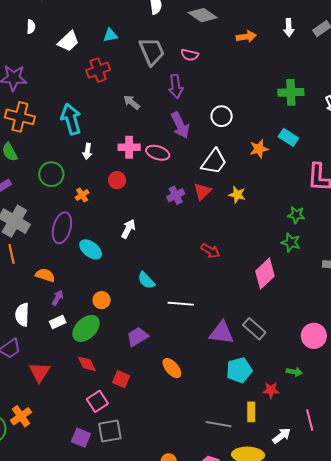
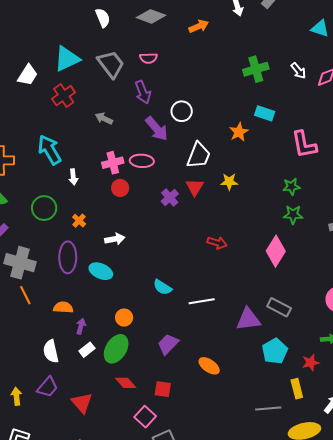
cyan triangle: (110, 35) -> (67, 59), size x1.8
white circle: (222, 116) -> (182, 111), moved
red circle: (117, 180) -> (120, 188), moved
white arrow: (128, 229) -> (115, 239), moved, turned 66

